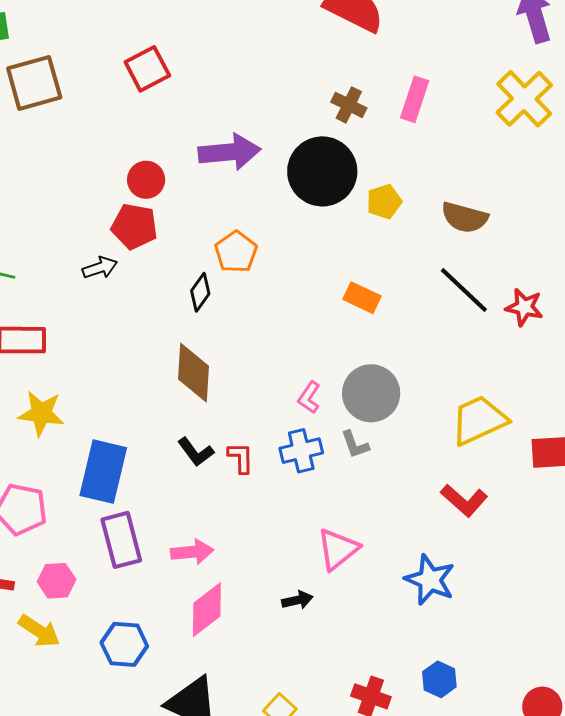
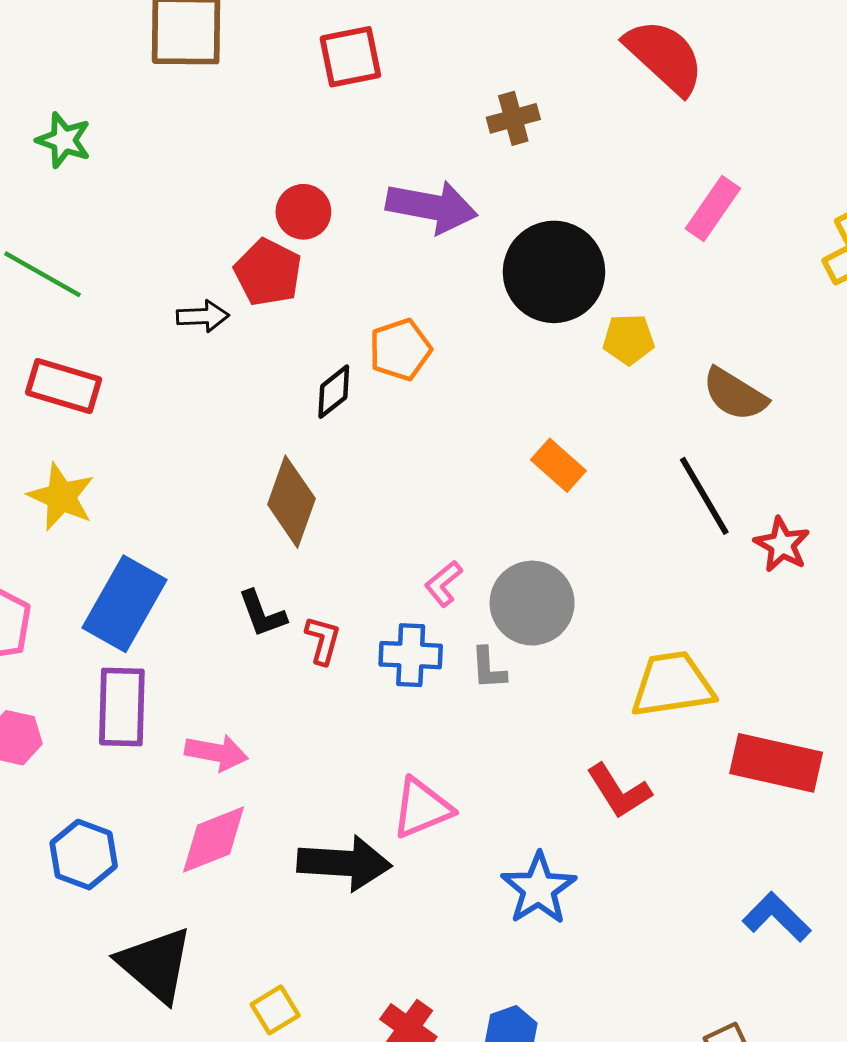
brown cross: (349, 105) -> (513, 118), moved, turned 32
black arrow: (297, 600) -> (344, 863), size x2.0

